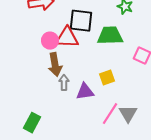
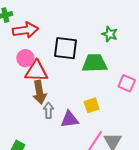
red triangle: (67, 38) -> (36, 71), moved
pink circle: (50, 41) -> (25, 58), moved

